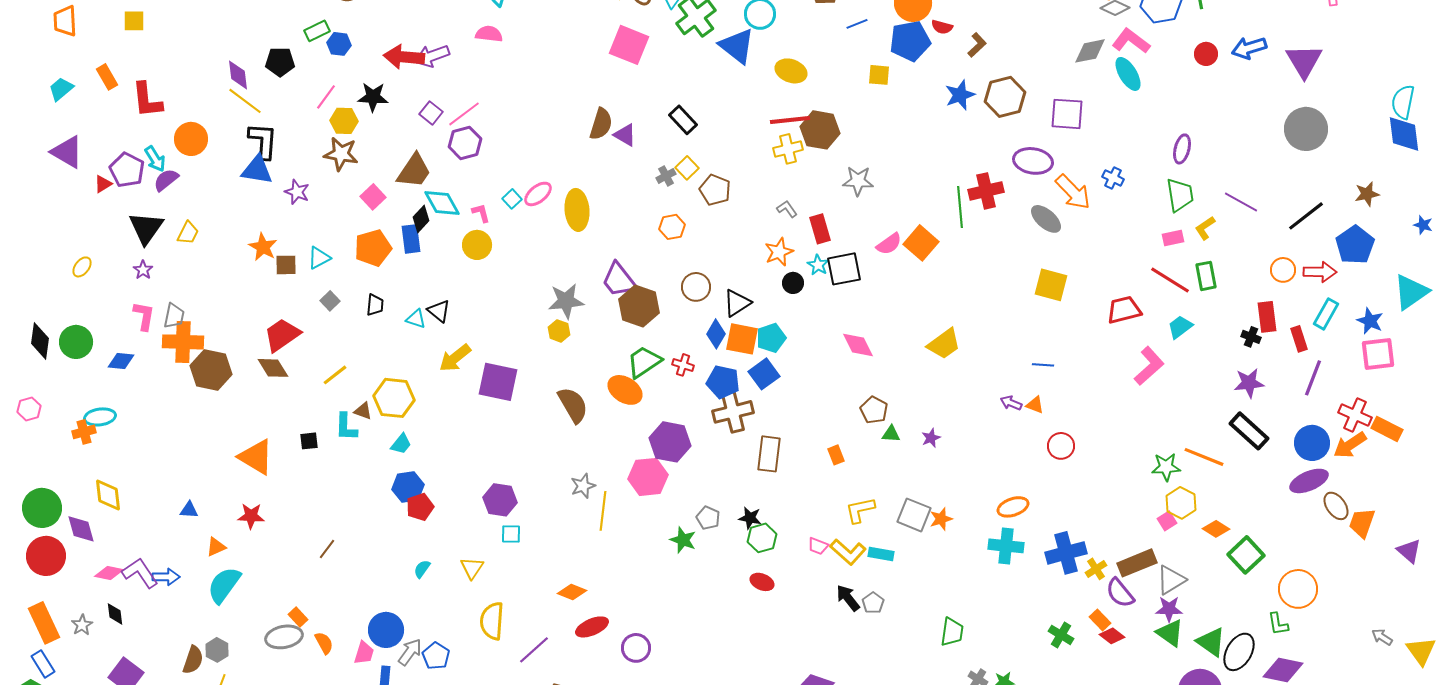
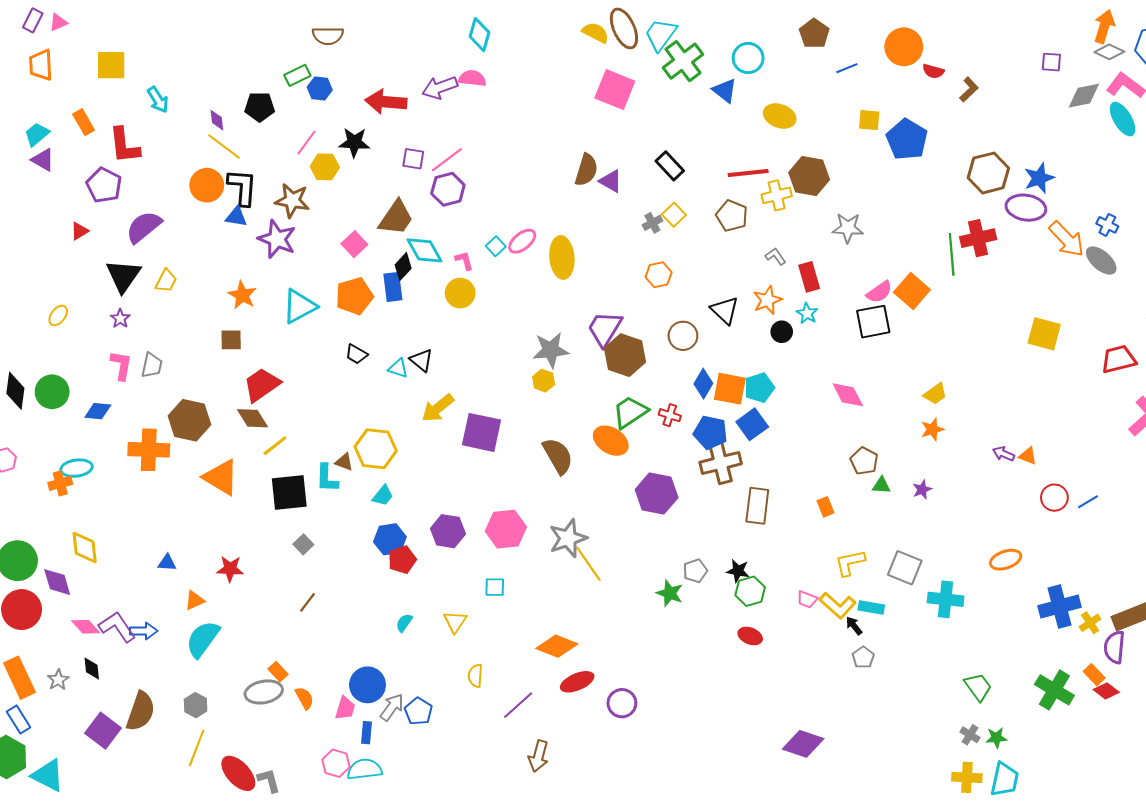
yellow square: (134, 21) -> (111, 65), size x1.4
blue pentagon: (910, 41) -> (907, 139), moved, turned -30
blue triangle: (737, 46) -> (725, 91), size x0.7
purple arrow: (432, 56) -> (440, 88), moved
purple diamond: (238, 75) -> (217, 120), size x0.7
blue star: (960, 95) -> (1039, 178), moved
brown hexagon: (1005, 97) -> (988, 173), moved
purple square: (431, 113) -> (413, 159), turned -30
purple square: (1067, 114) -> (1051, 62), moved, size x0.6
red line: (790, 120) -> (748, 173), moved
orange circle: (191, 139) -> (207, 185), moved
purple triangle: (67, 152) -> (43, 160), moved, size x0.7
brown star: (341, 154) -> (292, 200), moved
cyan arrow: (155, 159) -> (158, 100), moved
purple pentagon: (127, 170) -> (104, 185), moved
blue triangle: (257, 170) -> (236, 217), size x0.7
purple semicircle: (166, 180) -> (144, 227), size x1.4
brown pentagon: (715, 190) -> (732, 216), moved
purple star: (297, 192) -> (277, 239), size x1.5
gray ellipse: (1046, 219) -> (1101, 261), moved
cyan triangle: (319, 258) -> (299, 306), size x1.5
brown square: (286, 265) -> (231, 340), moved
black square: (844, 269) -> (873, 322), moved
purple trapezoid: (619, 280) -> (605, 329), turned 69
gray square: (330, 301) -> (303, 544), moved
black triangle: (737, 303) -> (725, 310), moved, turned -44
black trapezoid: (375, 305) -> (356, 354), turned 115
orange cross: (183, 342) -> (149, 450), moved
yellow trapezoid: (944, 344) -> (935, 394), size x0.7
blue line: (1043, 365) -> (1088, 502), moved, turned -35
yellow line: (335, 375) -> (275, 446), moved
black square: (309, 441) -> (289, 493), size x2.0
orange triangle: (256, 457) -> (221, 477), moved
pink hexagon: (648, 477) -> (506, 529), moved
gray star: (583, 486) -> (568, 538), size x1.5
purple hexagon: (500, 500) -> (448, 531), moved
yellow line: (603, 511) -> (588, 564), turned -42
gray pentagon: (708, 518) -> (695, 571), turned 30
orange star: (941, 519) -> (932, 429), moved
cyan cross: (1006, 546) -> (946, 599), moved
pink diamond: (109, 573) -> (86, 627), turned 36
orange diamond: (572, 592) -> (557, 646), size x1.4
purple semicircle: (1120, 593) -> (1114, 647), turned 44
black arrow: (848, 598) -> (854, 626), moved, size x0.7
yellow semicircle: (492, 621) -> (475, 676), size x0.6
green trapezoid: (952, 632) -> (978, 687), moved, turned -44
green cross: (1061, 635) -> (1054, 690), size x1.5
brown semicircle: (193, 660) -> (141, 711), moved, size x1.4

